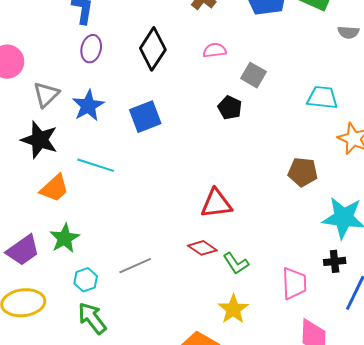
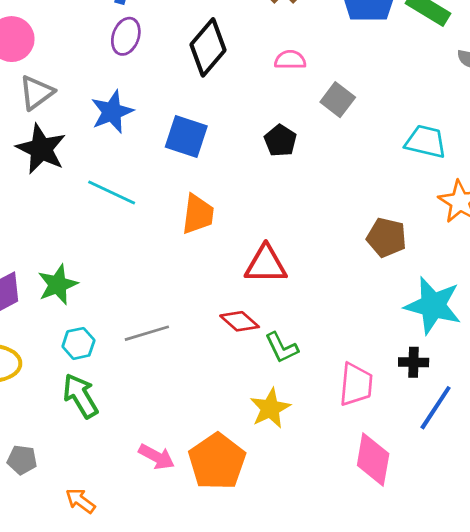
gray triangle: (46, 94) -> (36, 93), moved
black pentagon: (230, 108) -> (280, 141), moved
blue square: (145, 117) -> (186, 136), turned 32
orange trapezoid: (54, 188) -> (198, 214), moved, turned -48

